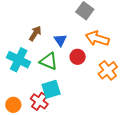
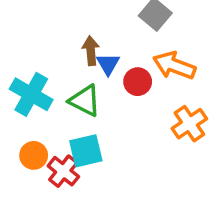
brown arrow: (35, 33) -> (91, 51), moved, turned -42
red circle: (78, 57) -> (138, 82), moved
orange circle: (13, 105) -> (34, 155), moved

